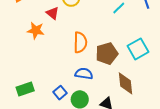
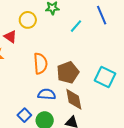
cyan square: (138, 49) -> (105, 77), moved, turned -30
brown diamond: (125, 83) -> (74, 99), moved

